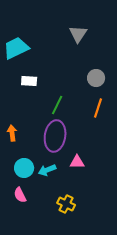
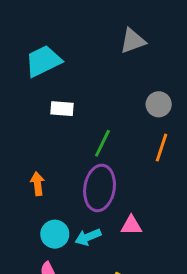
gray triangle: (78, 34) -> (133, 41), turned 36

